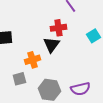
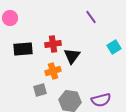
red cross: (58, 28) -> (53, 44), moved

